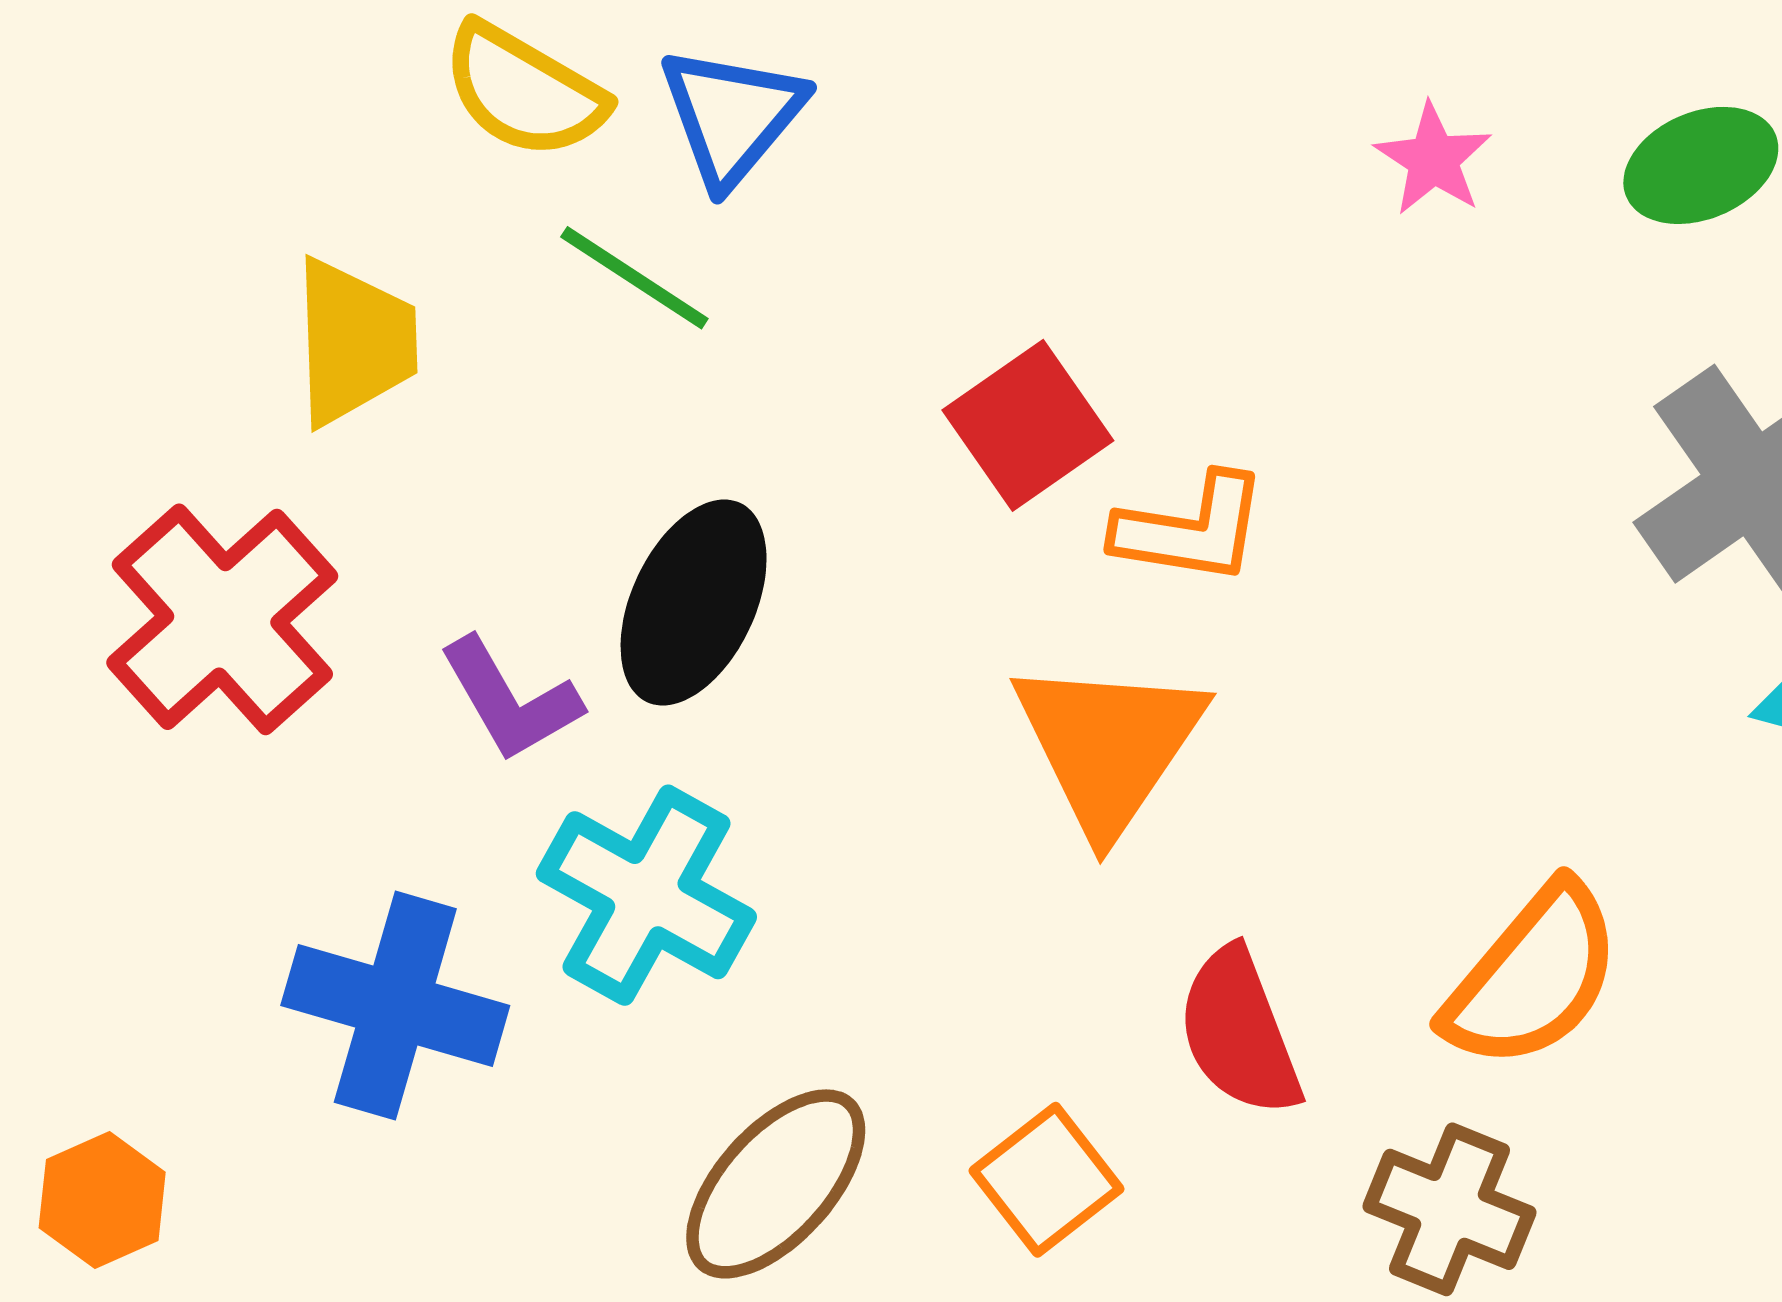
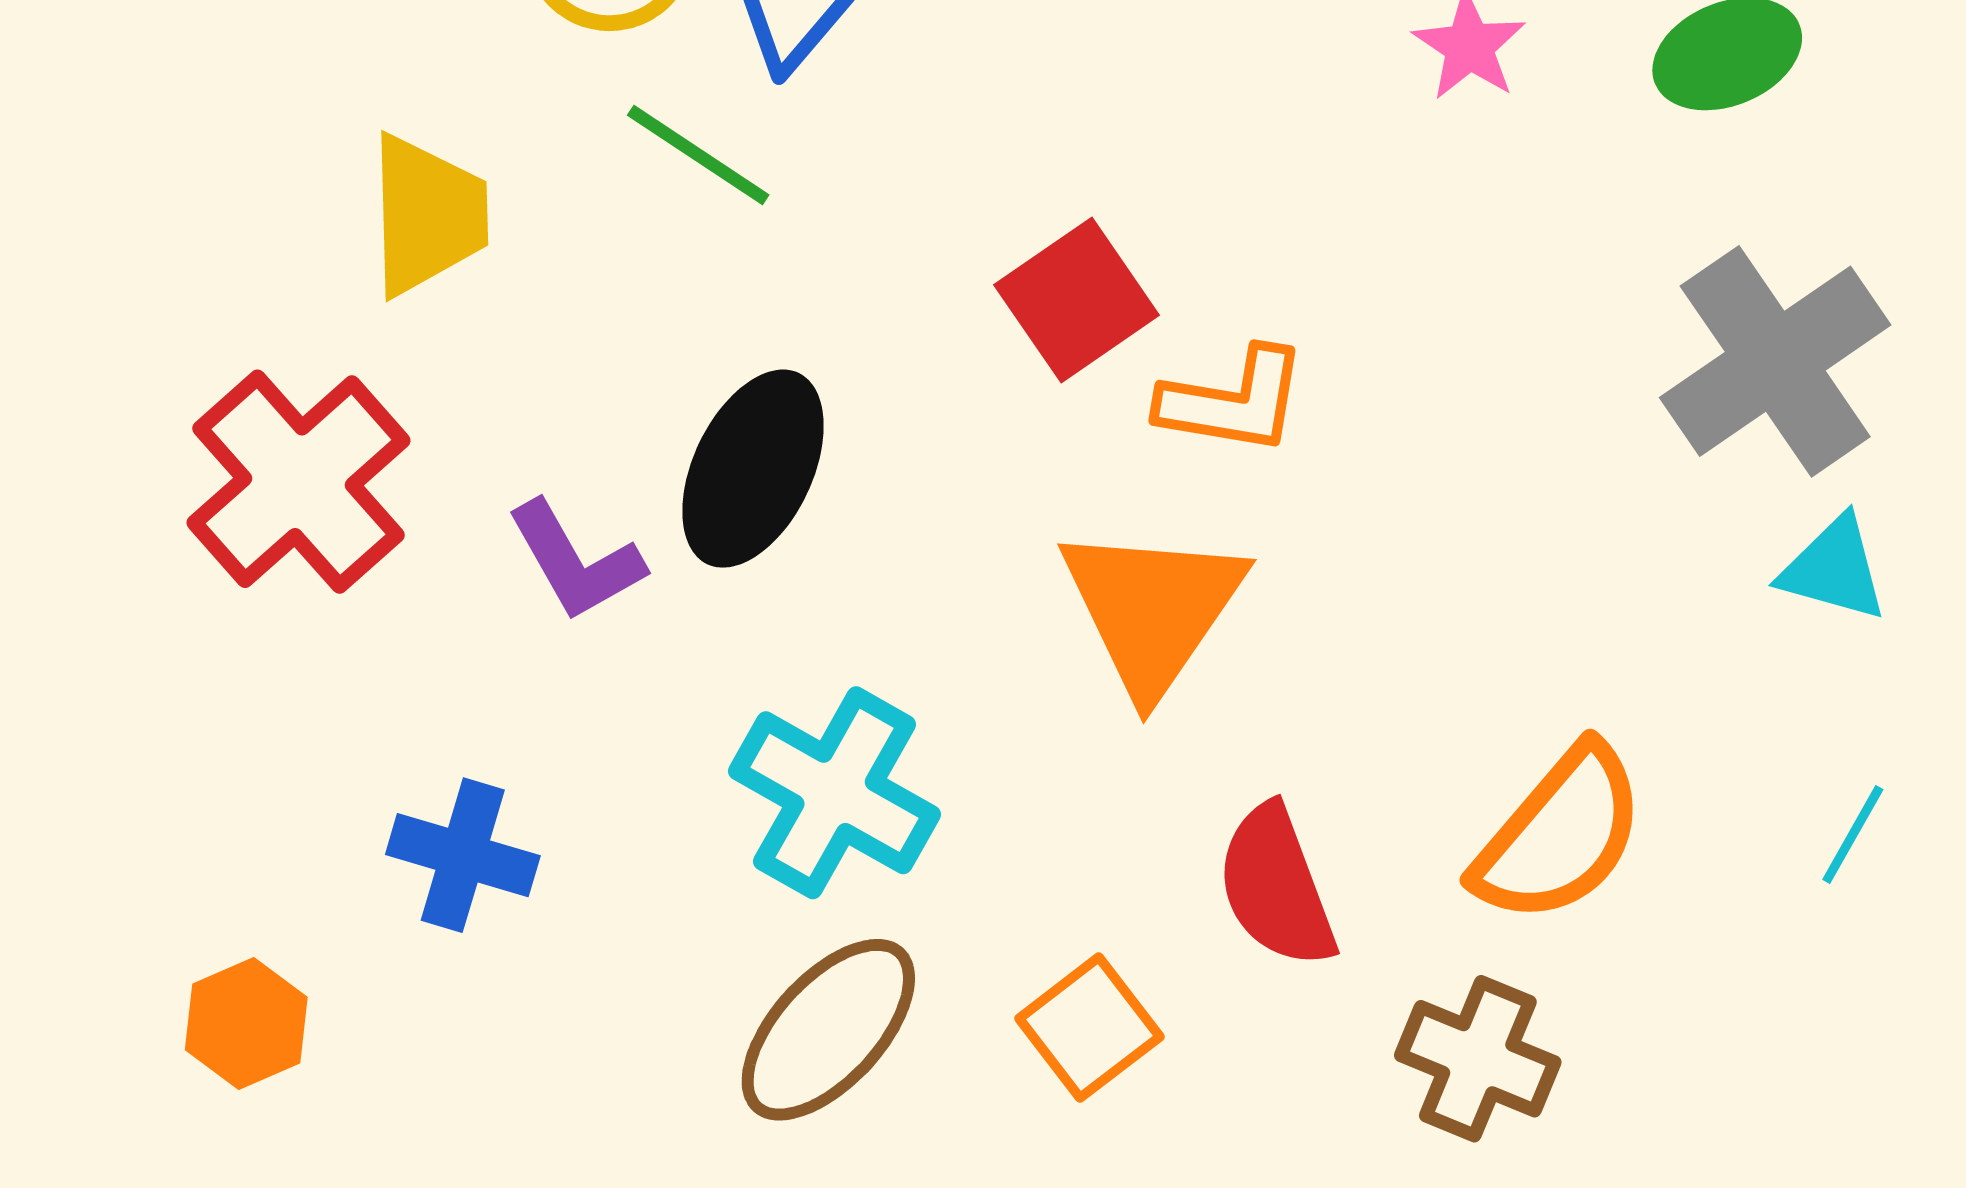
cyan cross: (646, 895) -> (835, 793), moved
blue cross: (395, 1005) -> (463, 855), size x0.7
orange hexagon: (102, 1200) -> (246, 1024), moved

